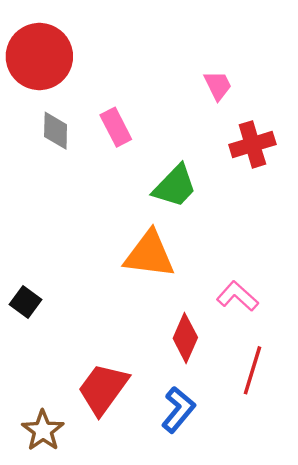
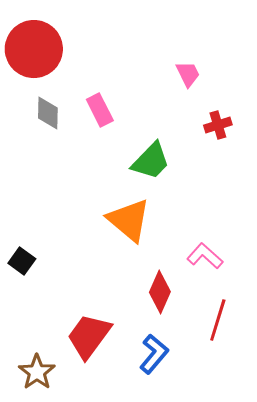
red cross: (252, 144) -> (218, 125), size x0.7
orange triangle: (149, 255) -> (129, 220), turned 33

